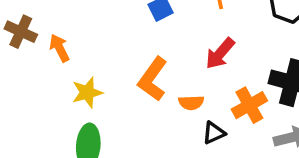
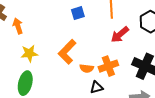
red arrow: (220, 54) -> (120, 35), moved
orange cross: (249, 105) -> (108, 66), moved

